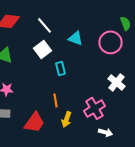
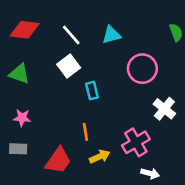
cyan triangle: (76, 38) -> (111, 35), moved, turned -35
pink circle: (110, 42) -> (142, 69), moved
yellow arrow: (66, 119) -> (100, 157), turned -133

